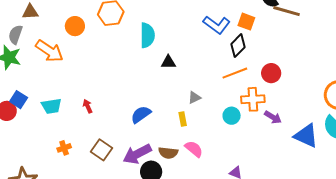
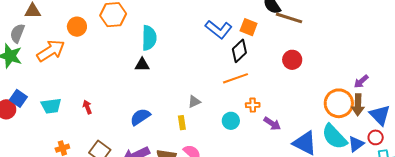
orange arrow: (49, 51) -> (51, 51), turned -68
black triangle: (168, 62) -> (142, 65), moved
red circle: (271, 73) -> (292, 60), moved
orange cross: (253, 99) -> (253, 105), size x0.6

